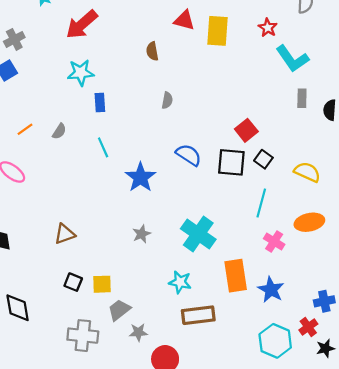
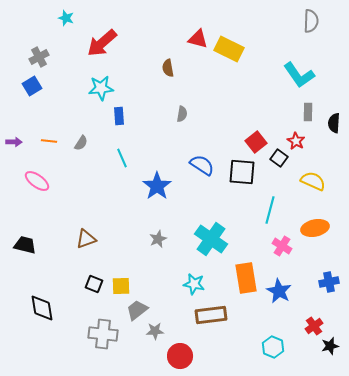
red star: (268, 28) -> (296, 141), moved
yellow rectangle: (217, 31) -> (229, 49), turned -68
orange line: (25, 129) -> (49, 141), turned 42
black square: (263, 159) -> (279, 158), moved
blue cross: (324, 301) -> (329, 282), moved
cyan hexagon: (275, 341) -> (273, 347), moved, size x0.7

